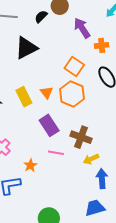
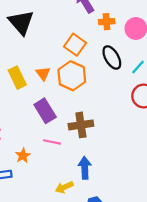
black triangle: (26, 48) -> (21, 22), turned -45
brown cross: (81, 137) -> (81, 125), turned -30
yellow arrow: (91, 159) -> (64, 187), moved
blue arrow: (102, 179) -> (85, 168), moved

